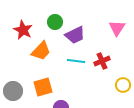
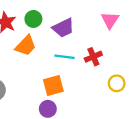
green circle: (55, 22) -> (33, 19), moved
orange square: (43, 87) -> (53, 86), moved

